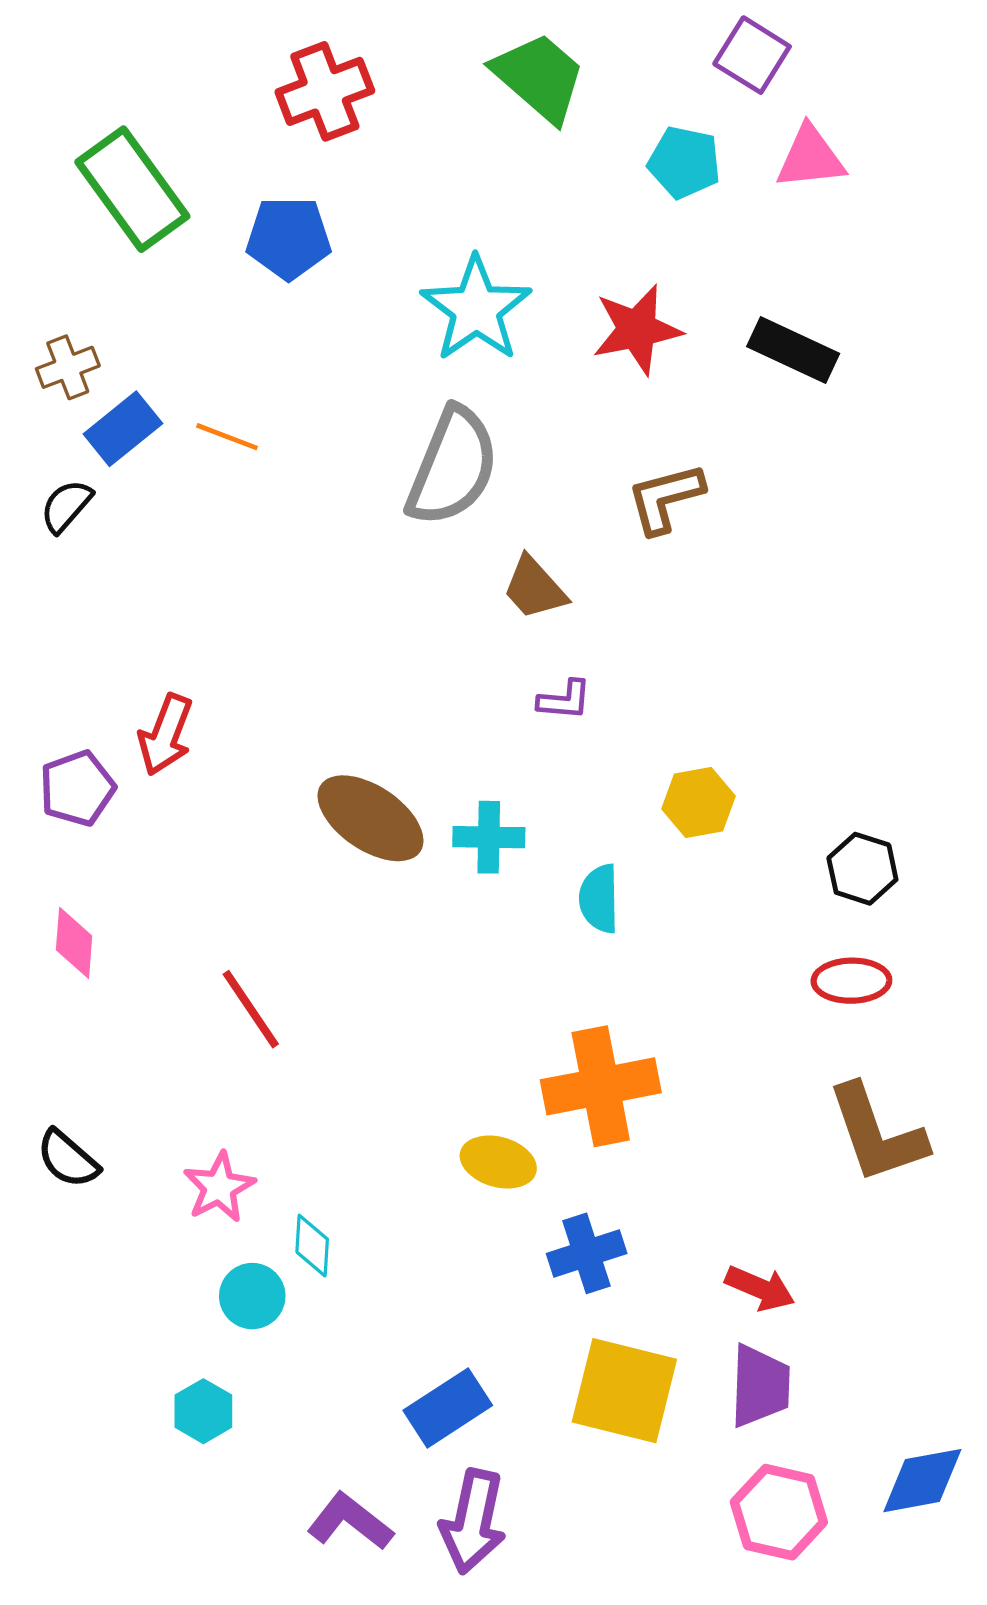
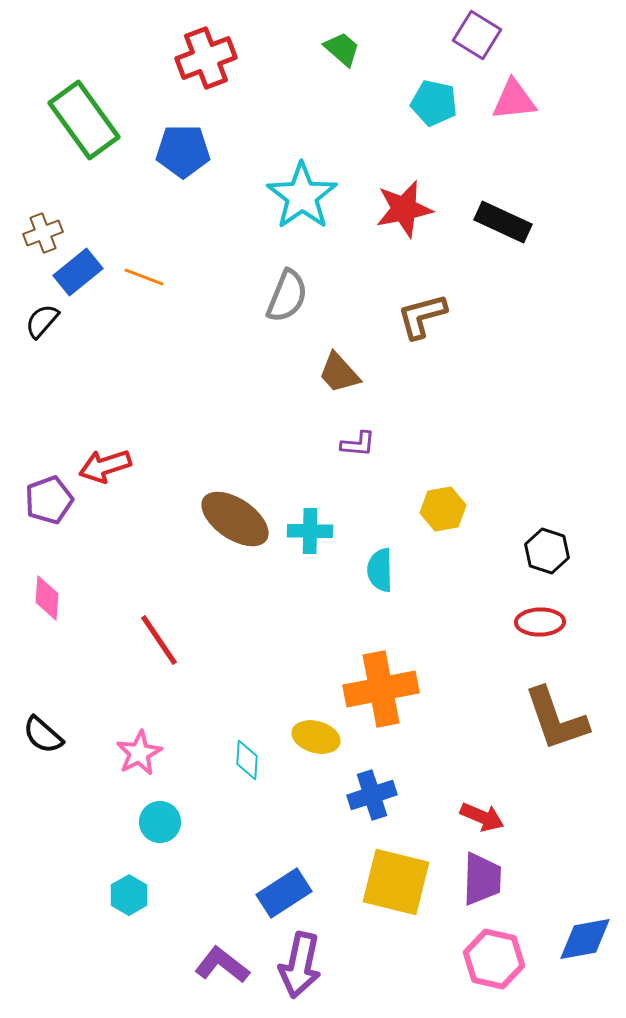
green trapezoid: (539, 77) -> (342, 49), size x0.6
gray semicircle: (453, 467) -> (287, 296), size x0.7
red arrow: (166, 735) -> (105, 466), turned 51
cyan diamond: (312, 1246) -> (247, 760), moved

